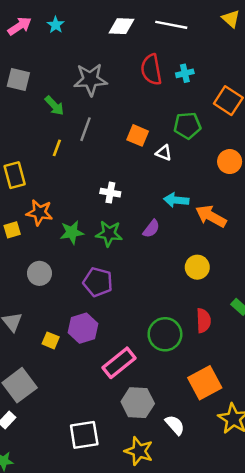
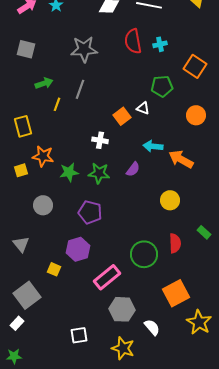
green arrow: (54, 106) -> (44, 83), moved, turned -66
orange square: (138, 135) -> (122, 116), moved, turned 30
yellow square: (51, 340) -> (54, 269), moved
white square: (84, 435) -> (79, 335), size x0.7

